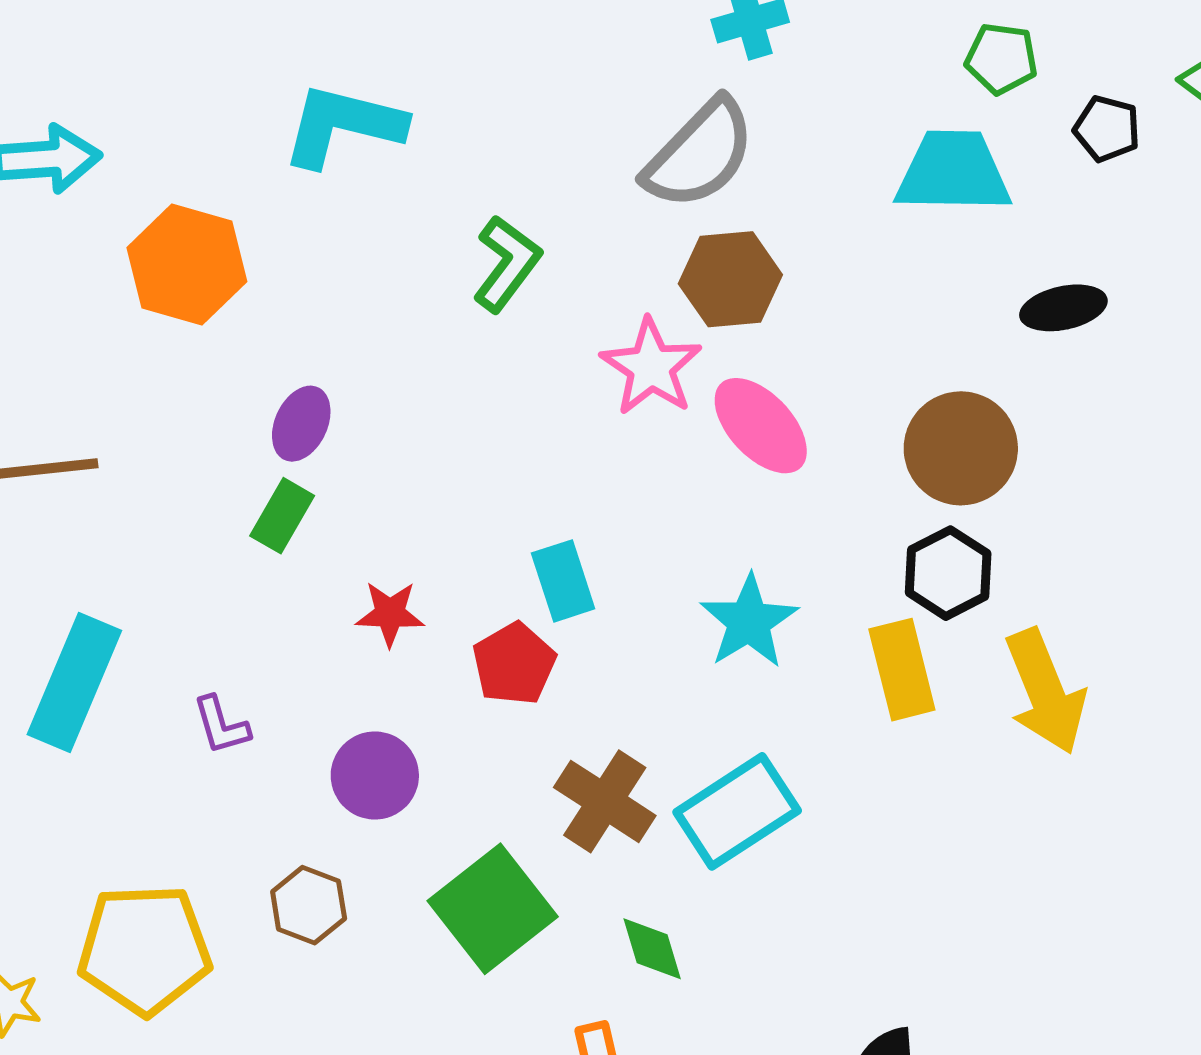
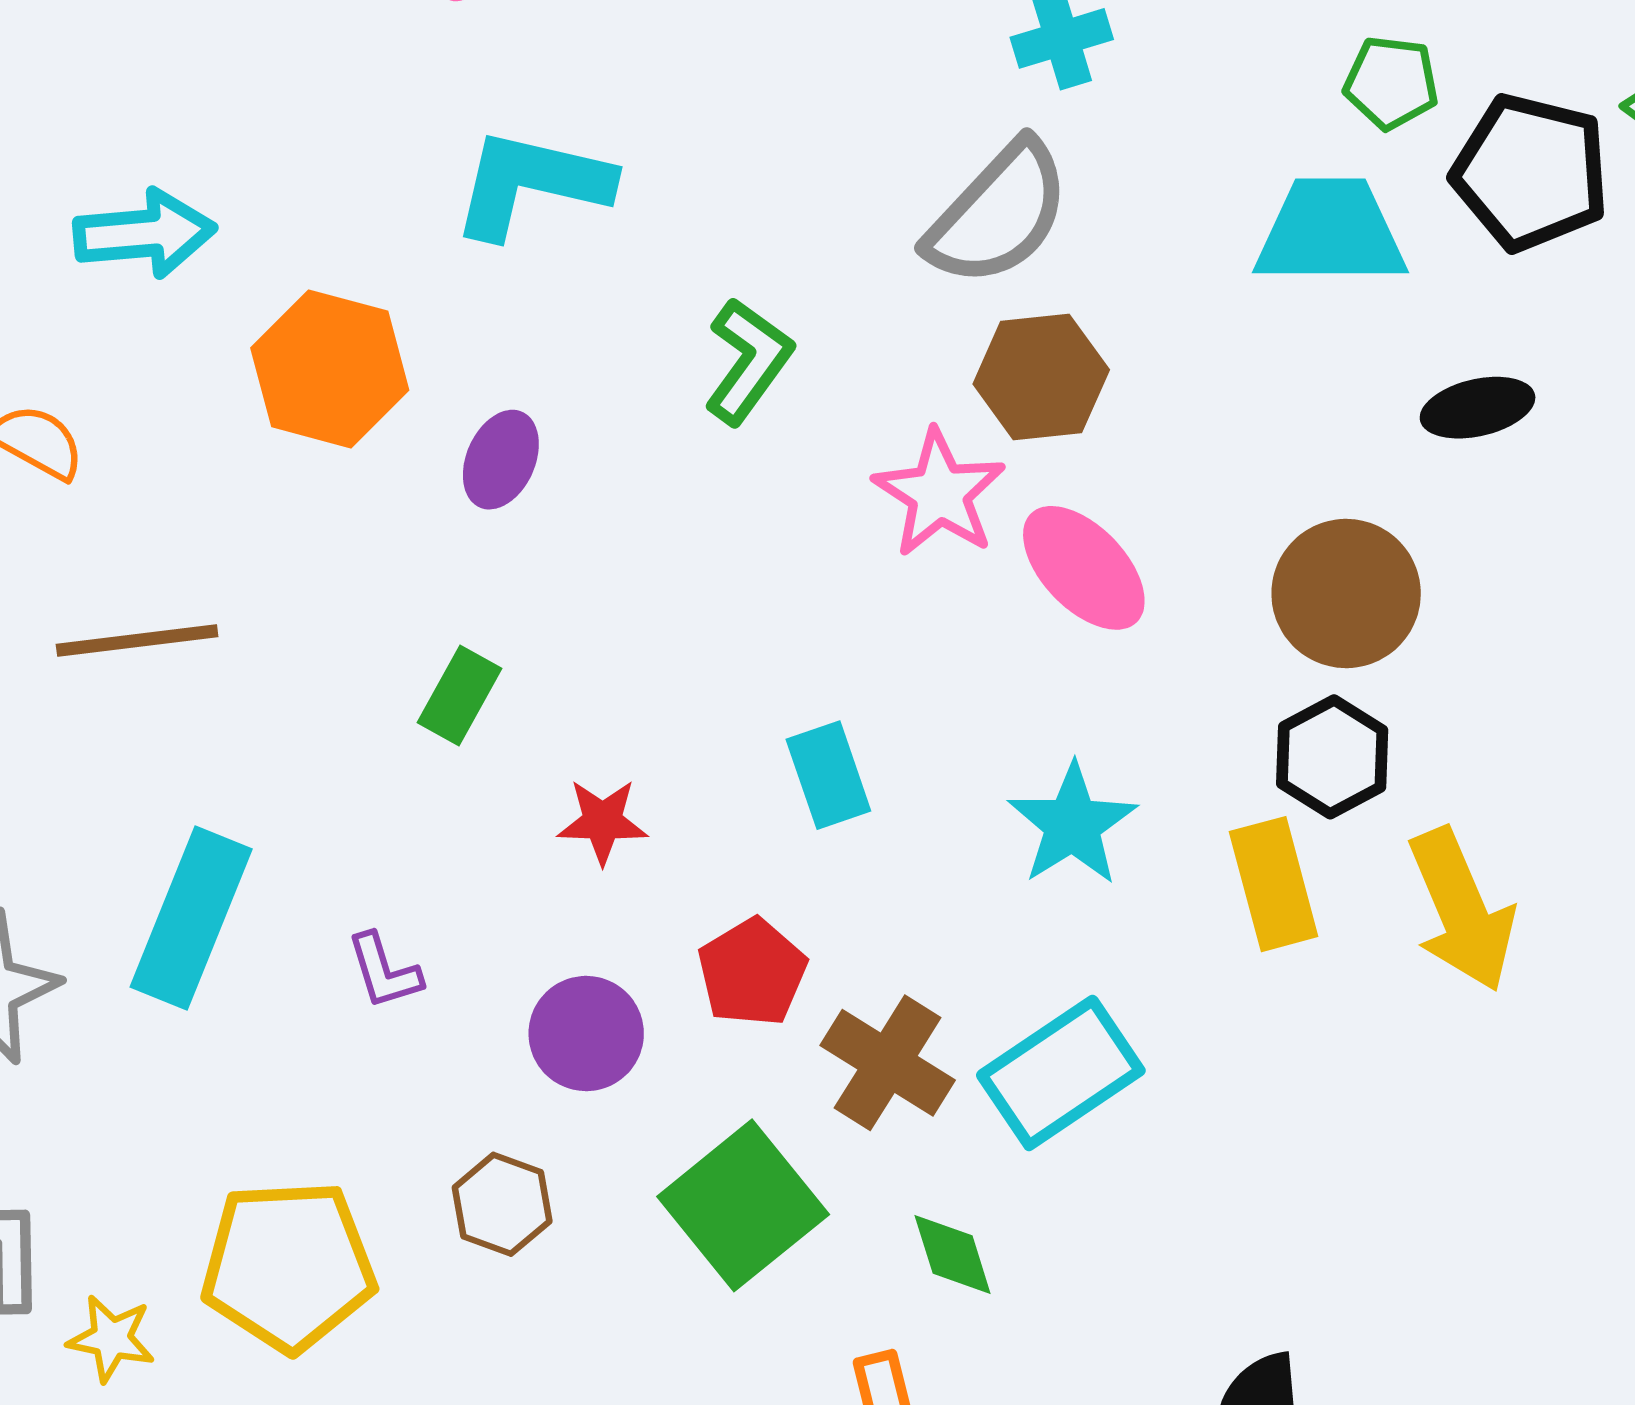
black pentagon: (1107, 129) -> (1531, 172), size x1.8
purple ellipse: (301, 424) -> (501, 460), moved
red pentagon: (514, 664) -> (752, 972), moved

